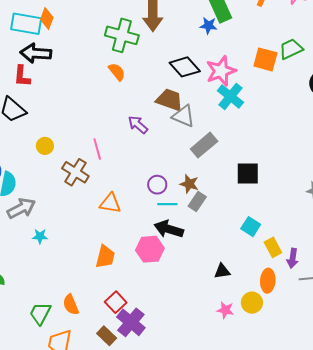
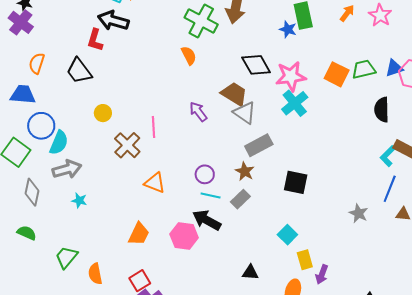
brown star: (189, 184) -> (245, 171), moved
green trapezoid: (40, 313) -> (66, 257), moved

